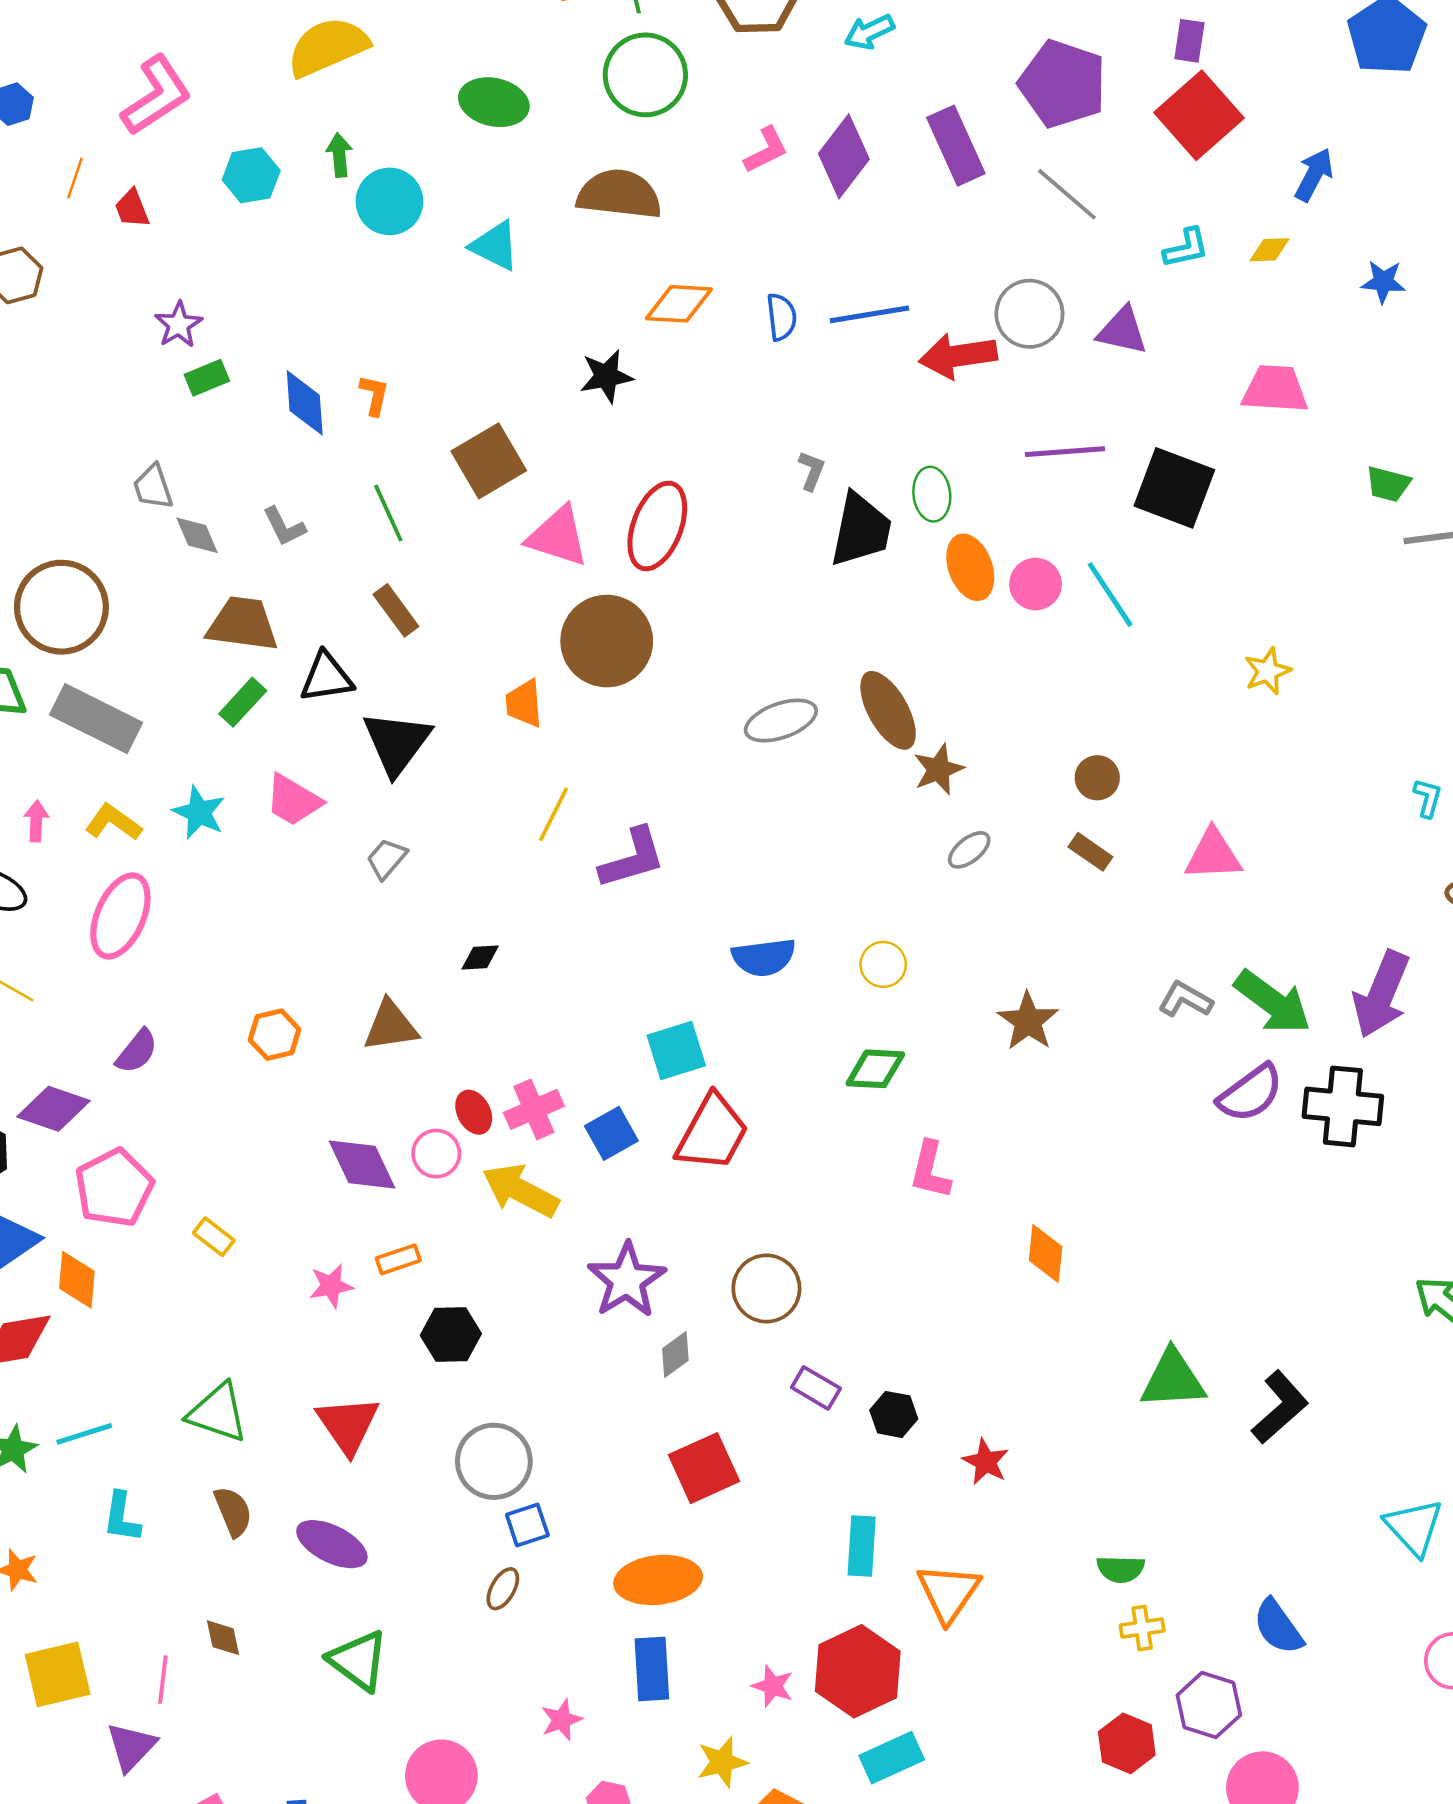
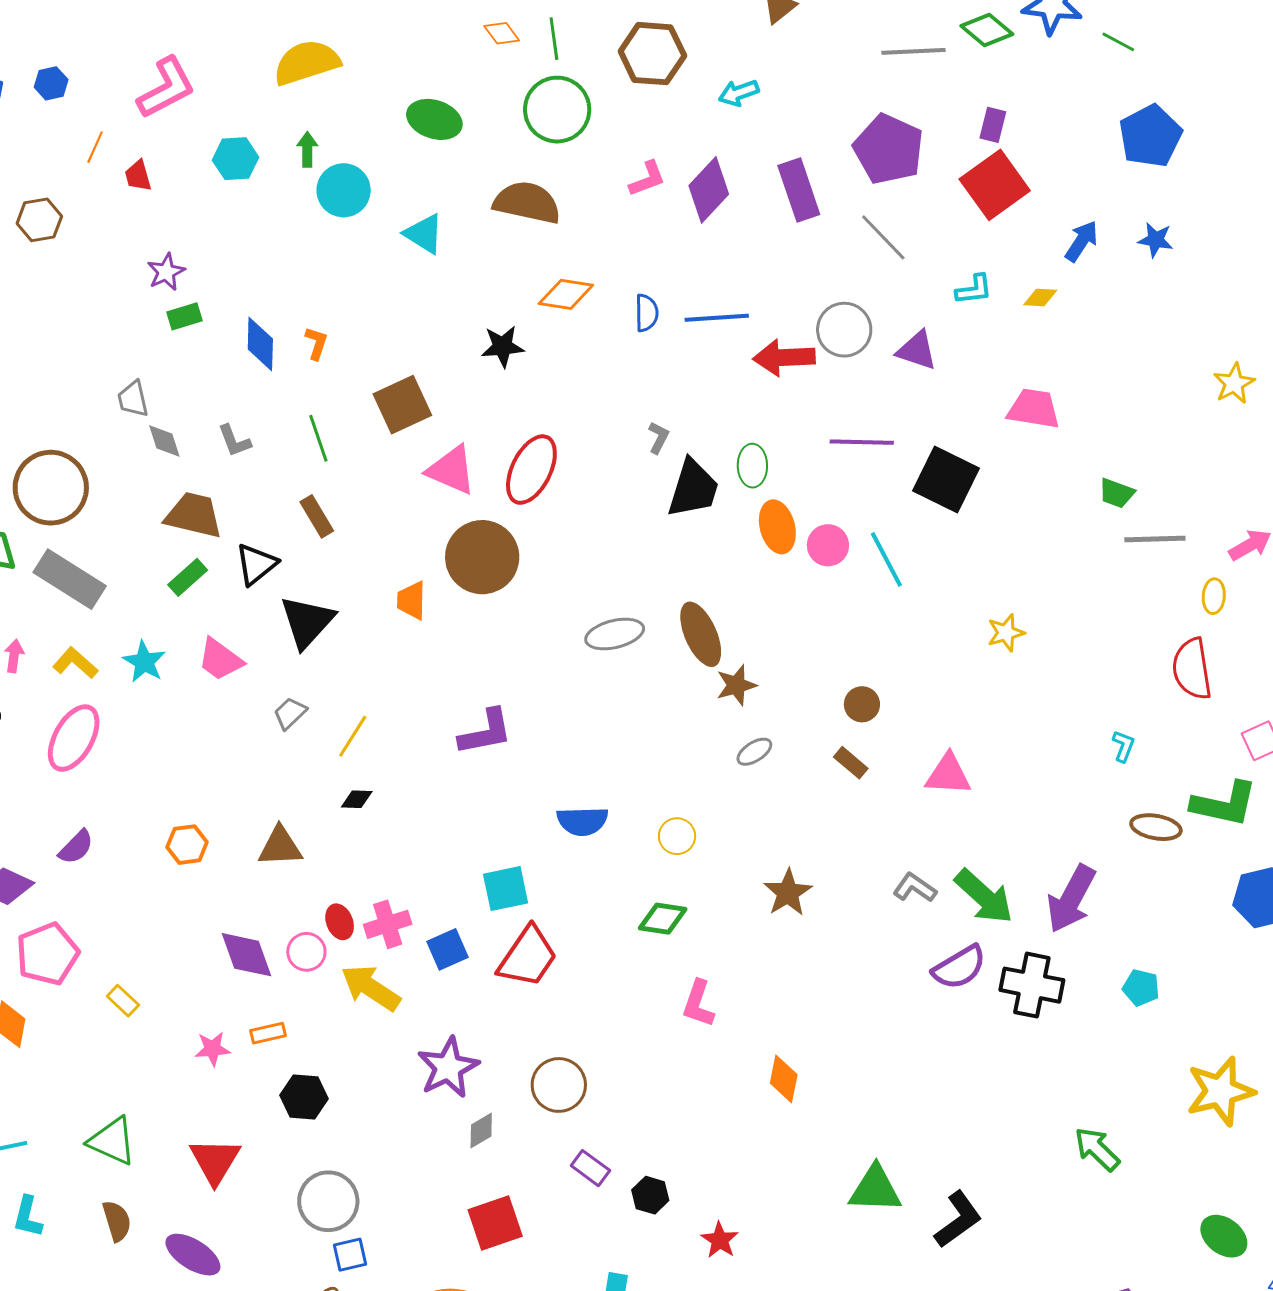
blue star: (1383, 282) -> (1156, 240), moved
black triangle: (326, 677) -> (256, 564), turned -36
yellow line: (554, 814) -> (353, 736), moved

